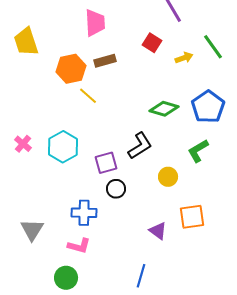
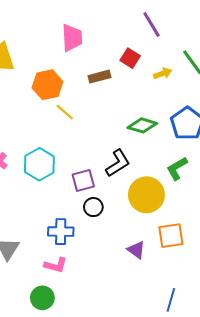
brown rectangle: (105, 61) -> (99, 77), moved
yellow circle: (168, 177) -> (146, 195), size x1.8
blue line: (141, 276) -> (171, 300), moved

